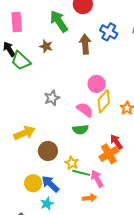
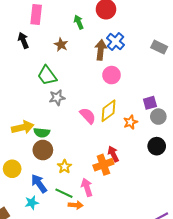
green arrow: (59, 21) -> (79, 22), size x0.6
blue cross: (109, 32) -> (115, 42), moved
green trapezoid: (21, 61) -> (47, 76), moved
pink circle: (97, 84) -> (112, 75), moved
green semicircle: (80, 130) -> (42, 133), moved
green line: (81, 173) -> (64, 193), moved
yellow circle: (33, 183) -> (12, 169), moved

